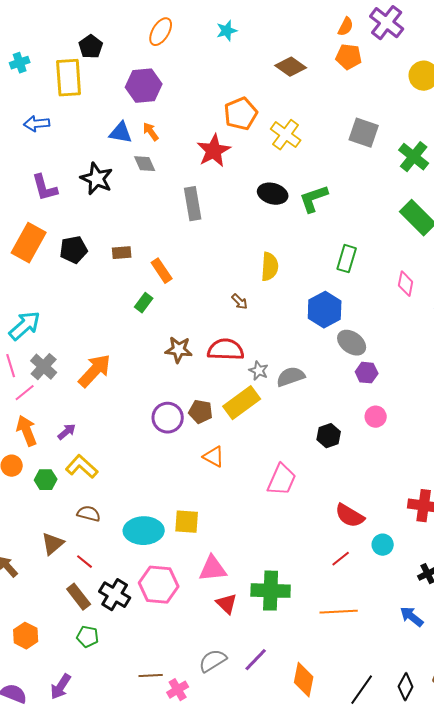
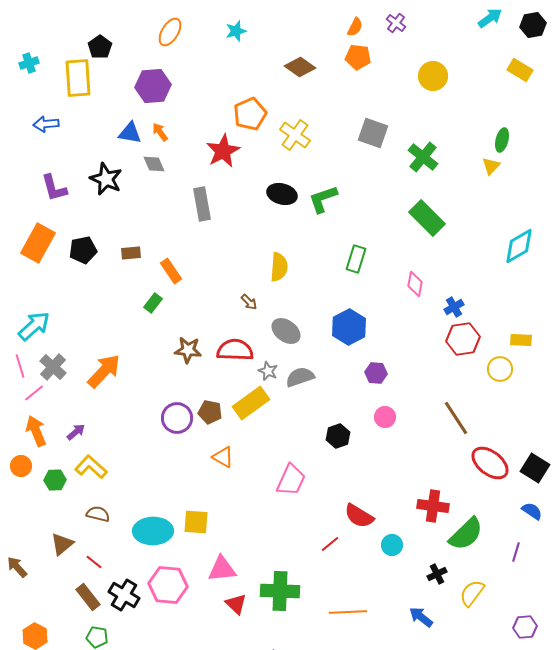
purple cross: (387, 23) -> (396, 23), size x0.6
blue hexagon: (325, 310) -> (349, 327), moved
gray ellipse: (352, 343) -> (286, 331), moved
red line: (341, 559) -> (330, 544), moved

